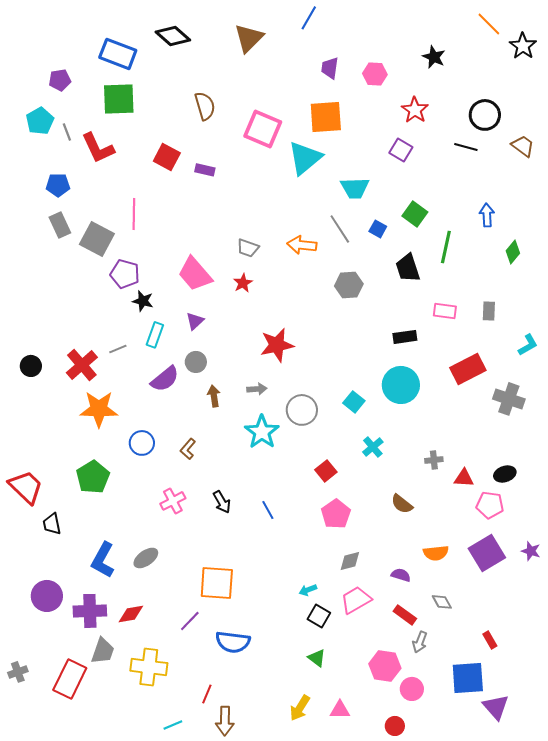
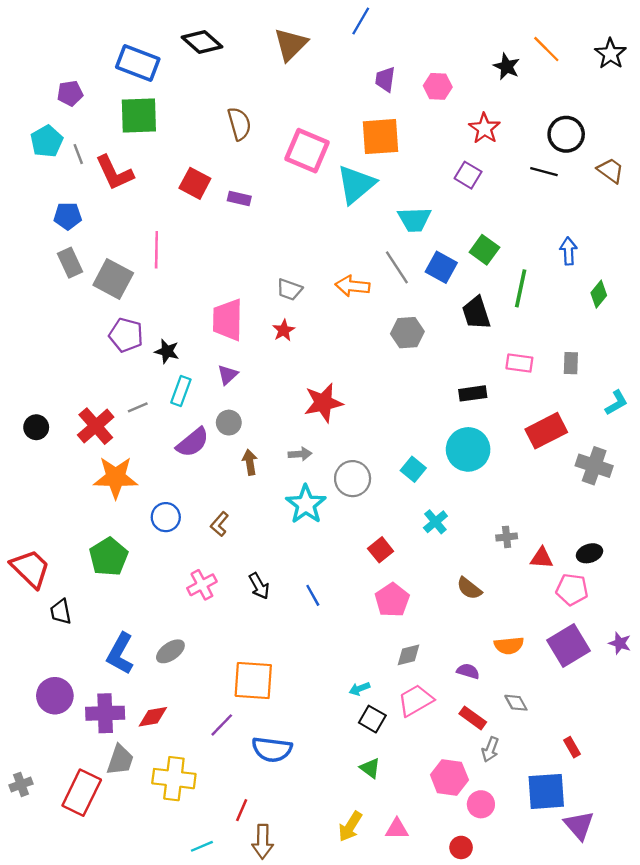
orange line: (489, 24) -> (546, 49), moved
blue square: (378, 229) -> (441, 267), size x1.5
purple pentagon: (125, 274) -> (126, 335), moved
pink trapezoid: (195, 274) -> (228, 320), turned 42

